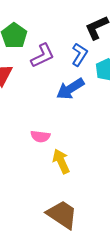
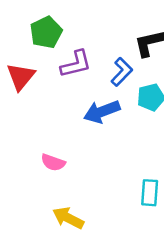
yellow arrow: (61, 161) -> (68, 218), moved, turned -50

